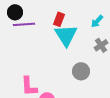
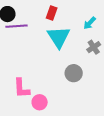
red rectangle: (59, 19) -> (52, 13), moved

